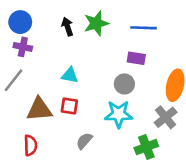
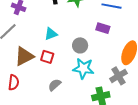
cyan triangle: (70, 75) -> (51, 34), turned -40
gray circle: (124, 84) -> (80, 45), moved
brown triangle: (39, 109) -> (24, 56), turned -30

